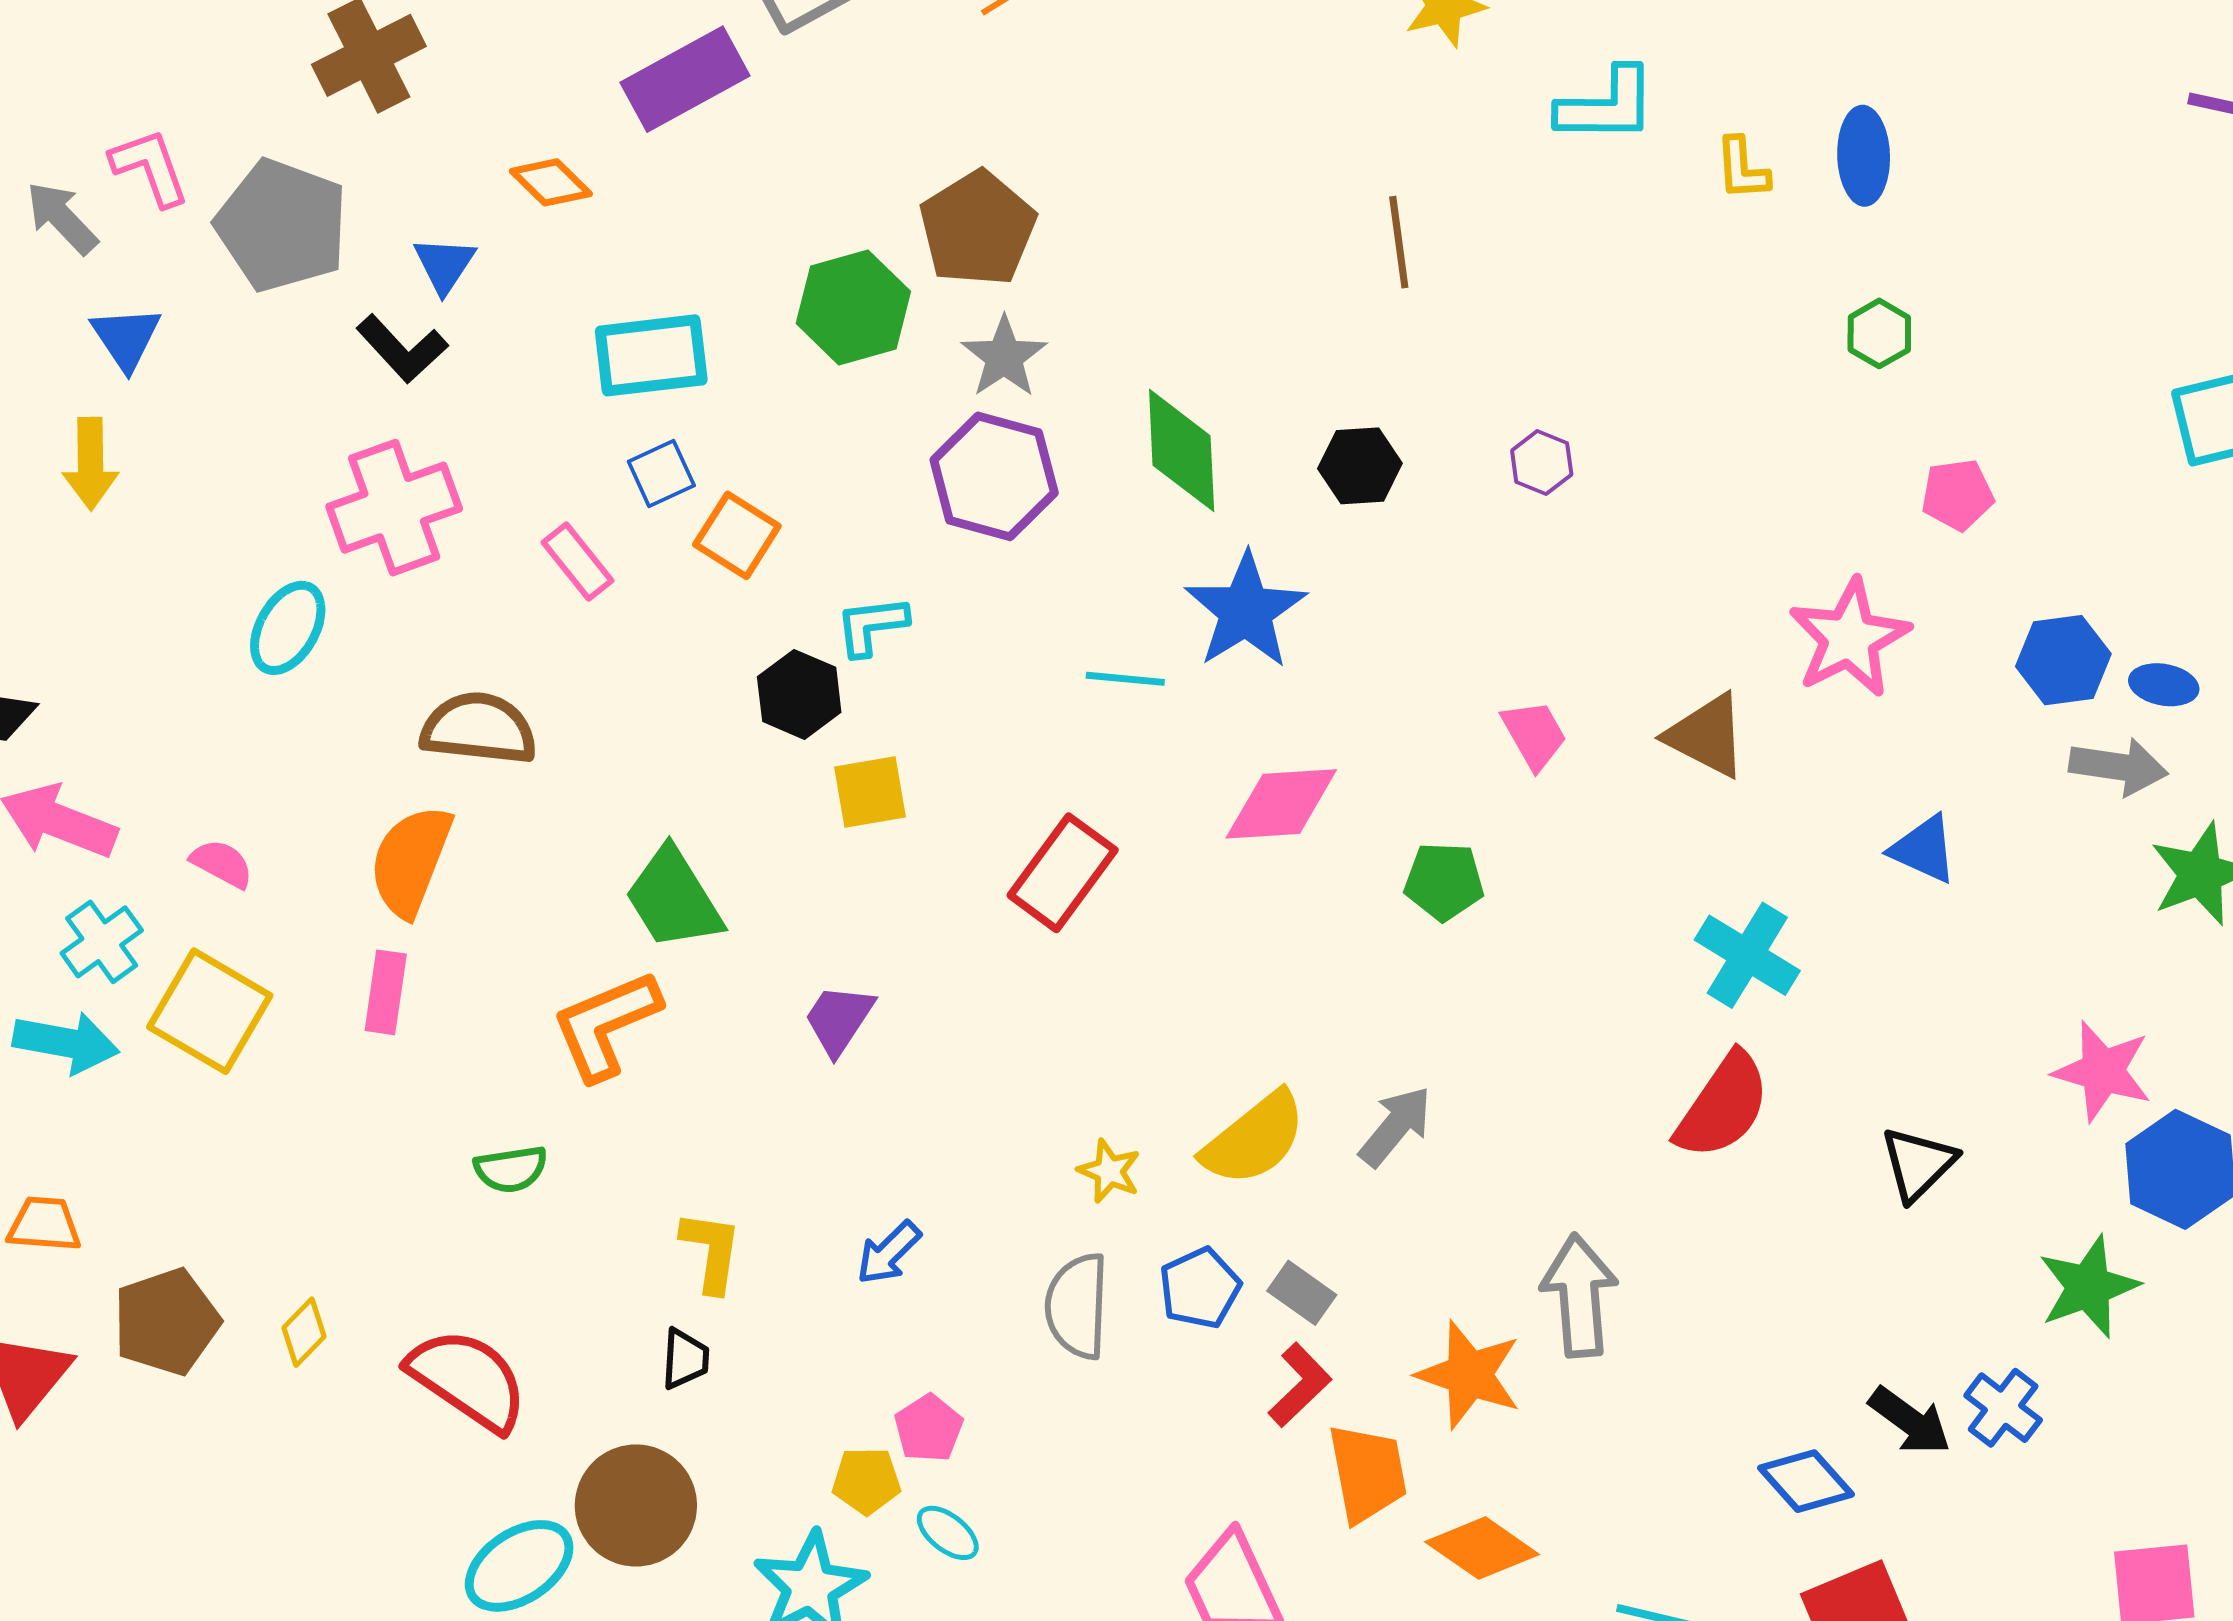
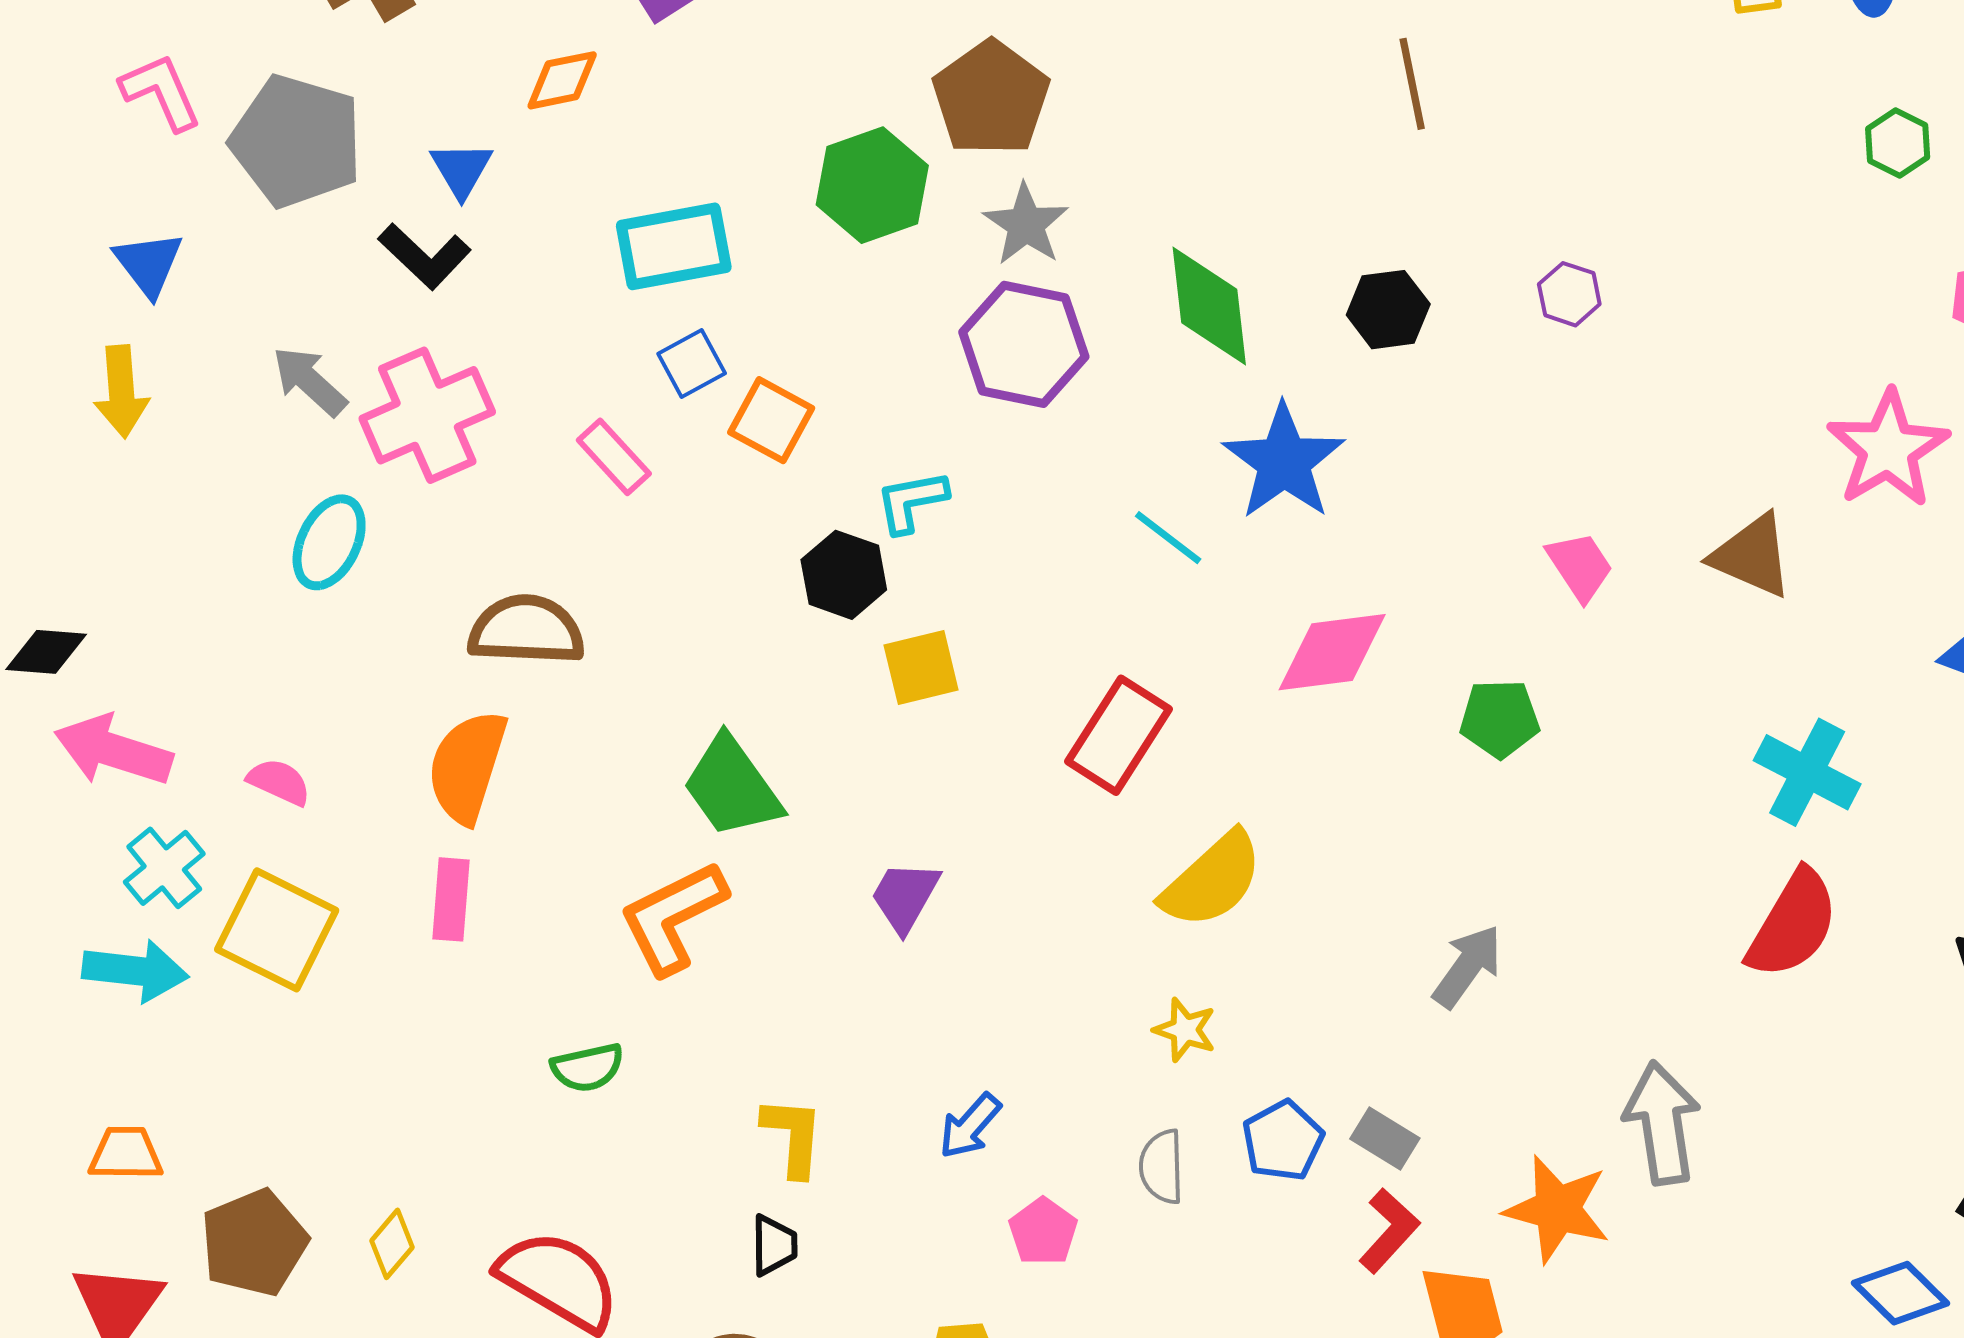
orange diamond: (551, 182) -> (562, 80), turned -52
gray arrow: (62, 218) -> (309, 381), moved
cyan line: (1125, 679) -> (1168, 538), turned 36
yellow semicircle: (1254, 1139) -> (1212, 880), moved
gray semicircle: (1077, 1306) -> (1162, 1167), size x0.7
pink pentagon: (929, 1428) -> (1043, 1232), moved

